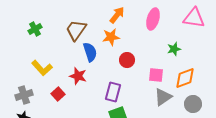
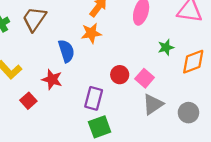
brown trapezoid: (76, 30) -> (34, 19), moved
red circle: (127, 60) -> (120, 75), moved
pink square: (156, 75) -> (145, 78), turned 35
orange diamond: (185, 78) -> (193, 62), moved

